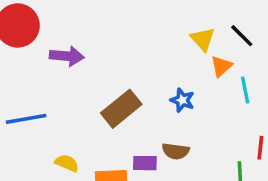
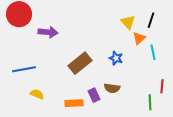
black line: (242, 36) -> (151, 20), turned 63
yellow semicircle: (67, 163) -> (37, 94), moved
purple rectangle: (145, 163) -> (94, 95), turned 64

